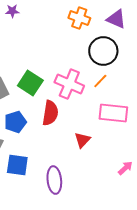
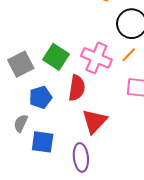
red triangle: (82, 140) -> (94, 121), moved, size x1.5

